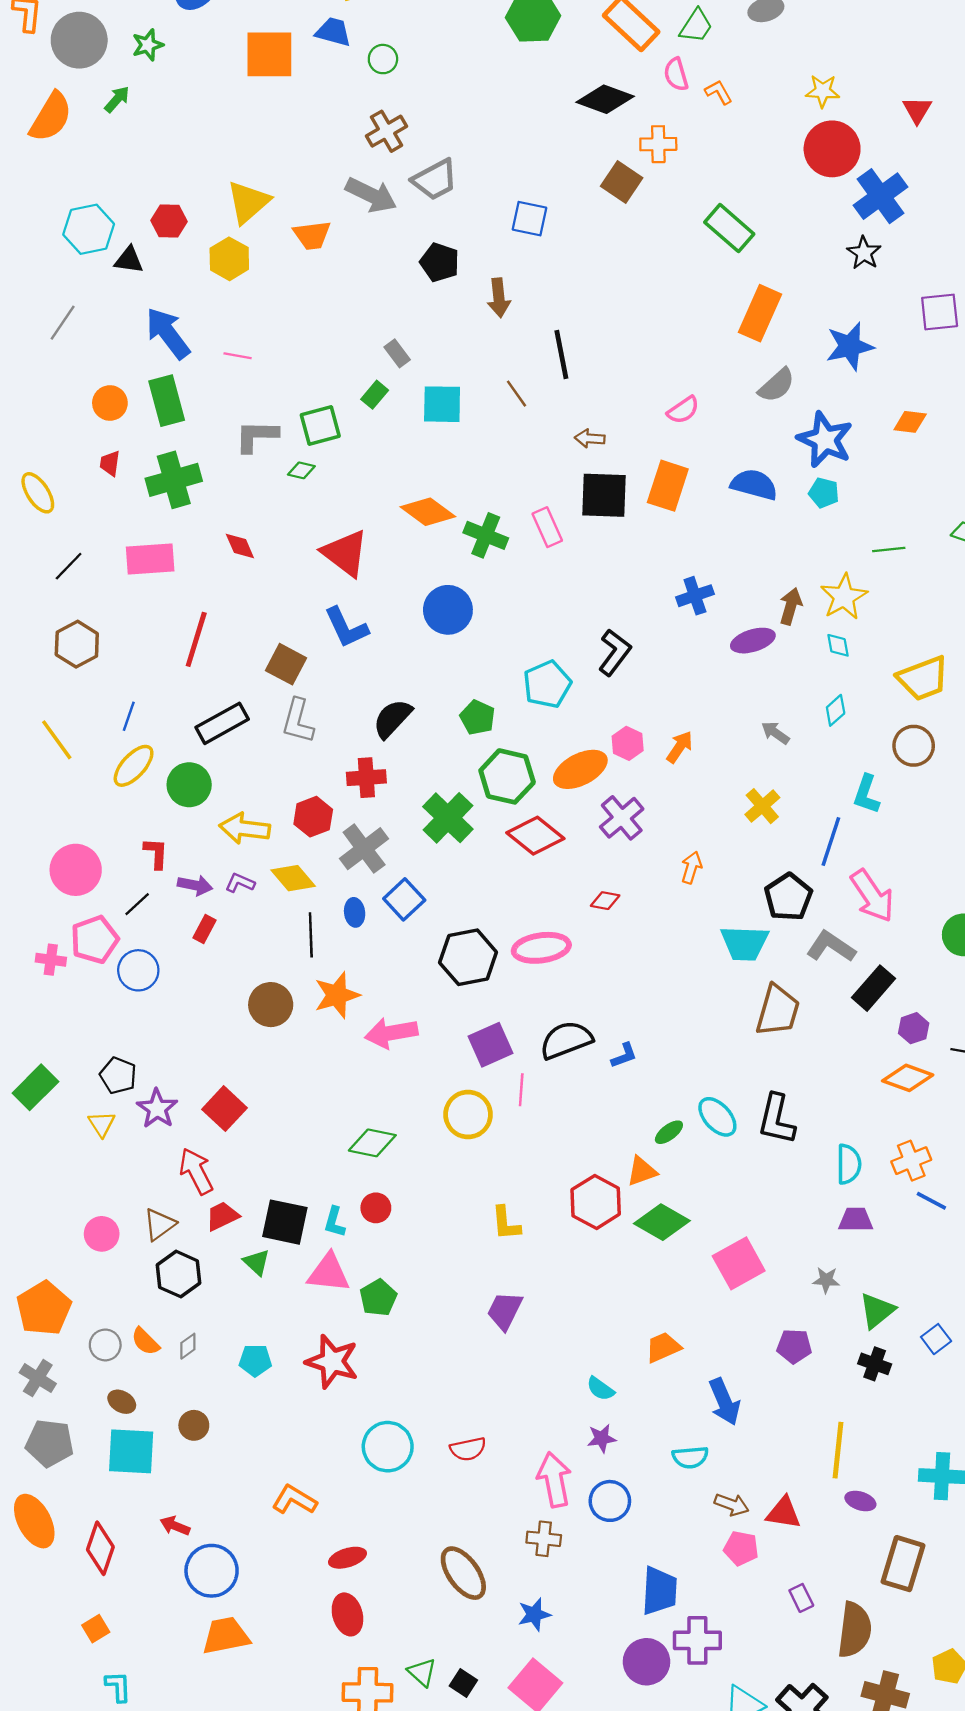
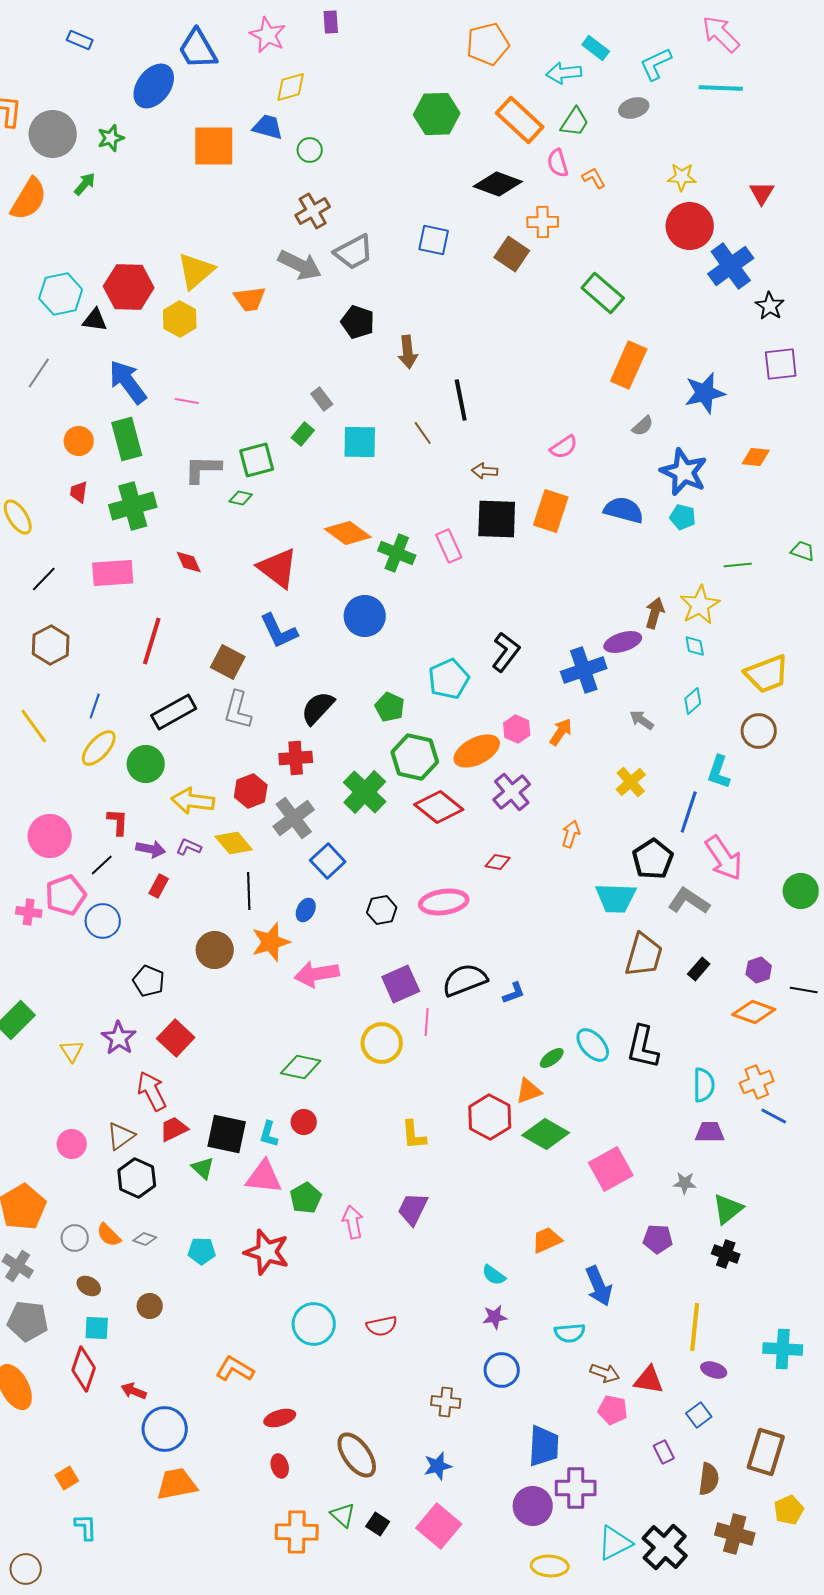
blue square: (529, 219) -> (434, 240), moved
red hexagon: (169, 221) -> (129, 287), size x1.6
black star: (864, 253) -> (770, 306), moved
gray semicircle: (777, 385) -> (643, 426), size x0.7
blue cross: (695, 596) -> (584, 670), moved, size x1.4
blue ellipse: (355, 912) -> (306, 910), moved, turned 35
black hexagon: (468, 957) -> (382, 910), size x0.6
black rectangle: (873, 988) -> (699, 969), moved, size x0.6
black pentagon: (118, 1075) -> (149, 981), moved
blue square: (936, 1339) -> (699, 1415), moved
gray diamond: (188, 1346) -> (145, 1239), turned 55
cyan square: (131, 1451) -> (97, 1328), size x0.6
pink arrow: (554, 1480) -> (353, 1222), moved, size x0.7
red diamond: (100, 1548) -> (84, 1369), moved
brown rectangle: (903, 1564) -> (766, 1452), moved
brown ellipse: (463, 1573) -> (357, 1455), moved
red ellipse: (347, 1614) -> (280, 1466), size x0.7
brown semicircle: (855, 1630) -> (709, 1479), size x0.7

